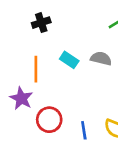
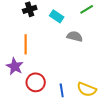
cyan rectangle: (69, 60) -> (57, 16), moved

